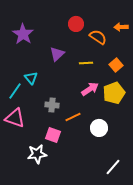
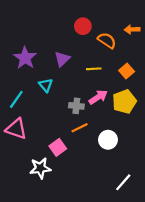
purple star: (23, 34) -> (25, 58), moved
cyan triangle: (31, 78) -> (46, 85), moved
gray cross: (52, 105) -> (76, 106), moved
pink square: (53, 135) -> (58, 147), turned 35

